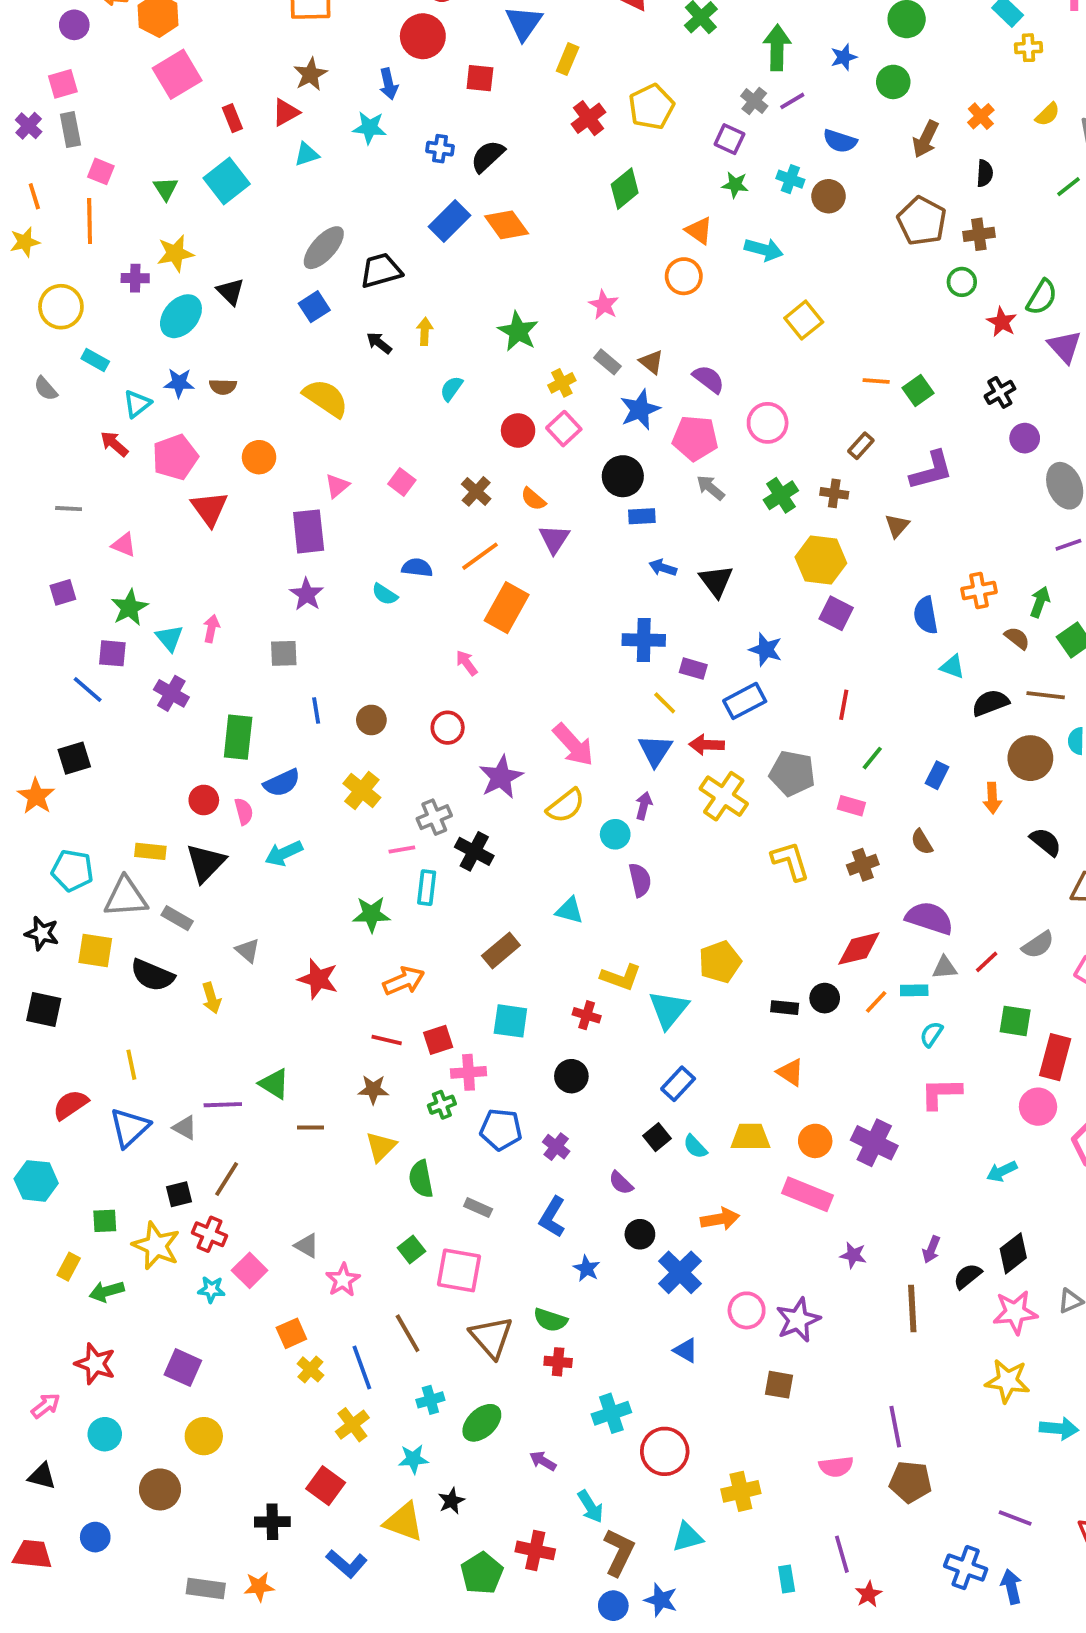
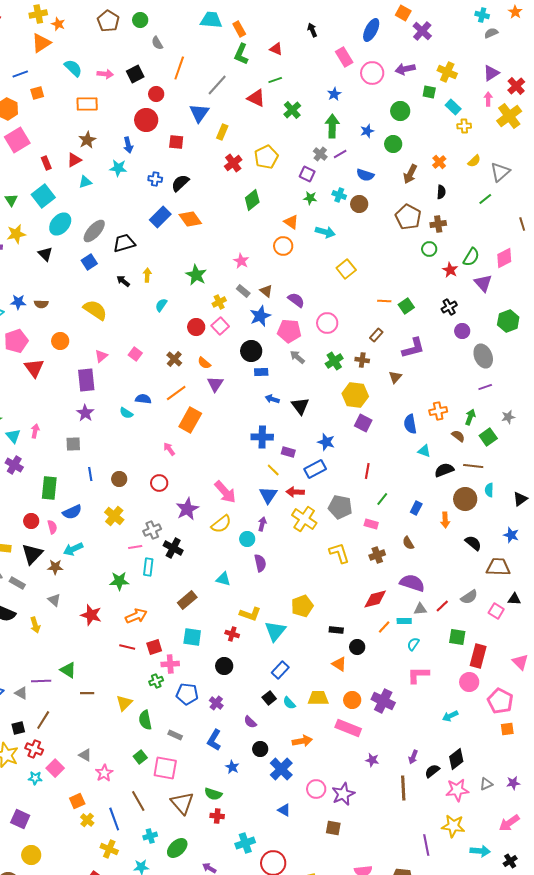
cyan ellipse: (181, 316) -> (60, 224), moved
black circle: (825, 998) -> (357, 647), moved
brown star: (373, 1089) -> (55, 567), moved
yellow cross: (352, 1425) -> (109, 849), turned -30
purple line: (895, 1427) -> (426, 845), moved

